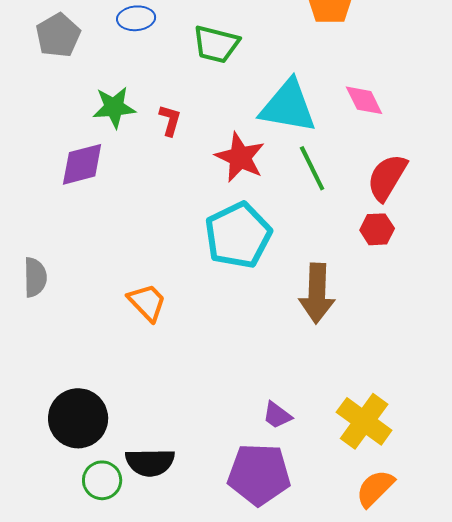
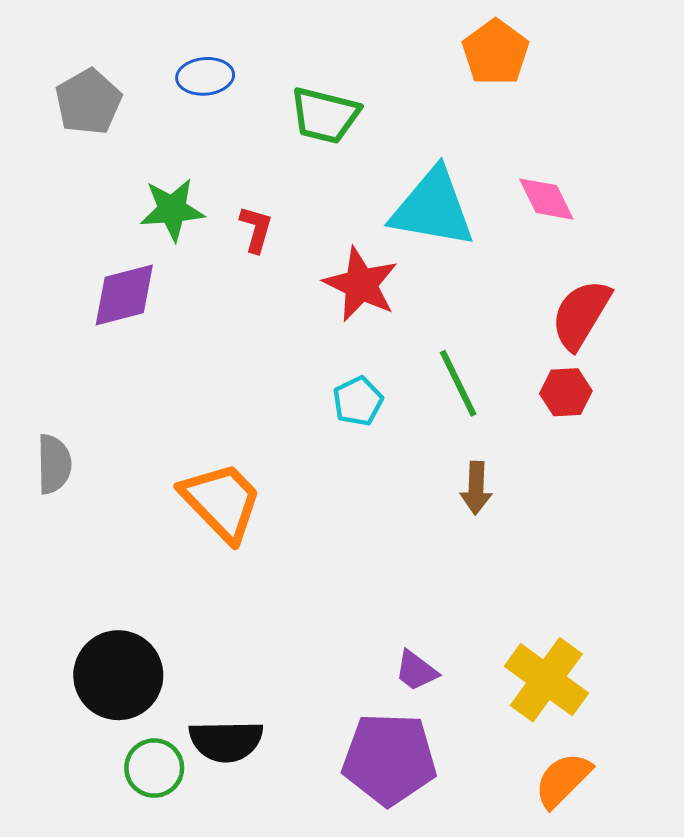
green line: (312, 168) -> (458, 383), moved
cyan pentagon: (238, 235) -> (358, 401), size x0.5
brown arrow: (317, 293) -> (476, 488), size x0.6
orange trapezoid: (147, 302) -> (222, 502), size x1.4

